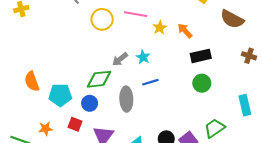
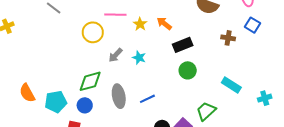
yellow circle: (102, 19) -> (93, 32), moved
cyan star: (143, 57) -> (139, 58), moved
gray arrow: (120, 59) -> (115, 55), moved
blue line: (150, 82) -> (147, 99), moved
cyan rectangle: (245, 105) -> (231, 85), turned -36

